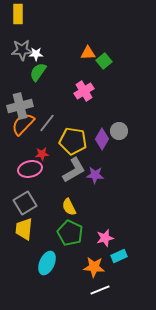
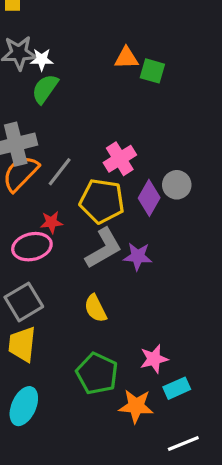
green square: (104, 61) -> (152, 71), turned -35
pink cross: (84, 91) -> (120, 159), moved
green pentagon: (70, 233) -> (97, 374), moved
cyan ellipse: (47, 263) -> (24, 406), moved
white line: (100, 290) -> (183, 444), moved

